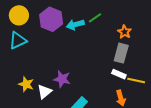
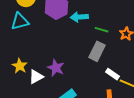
green line: (95, 18) -> (102, 30), moved, turned 40
gray rectangle: (121, 53) -> (97, 51), moved

